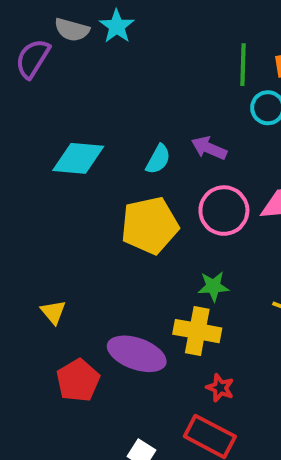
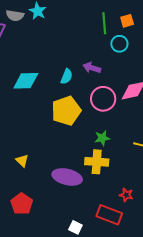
red pentagon: (78, 380) -> (22, 204), moved
red star: (220, 388) -> (126, 195), moved

